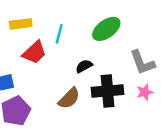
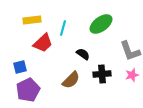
black semicircle: (84, 66) -> (83, 54), turned 64
black cross: (108, 91) -> (102, 74), size x0.7

